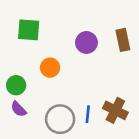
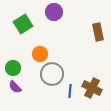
green square: (29, 30) -> (23, 24), turned -36
purple circle: (86, 42) -> (54, 12), moved
gray circle: (60, 119) -> (52, 74), moved

